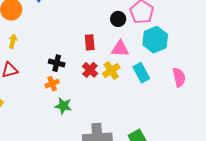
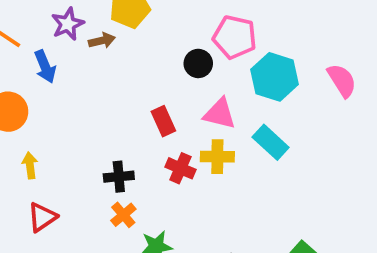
pink triangle: (120, 49) -> (220, 114), turned 30
yellow cross: (111, 71) -> (217, 157), turned -36
pink semicircle: (179, 77) -> (342, 80), moved

